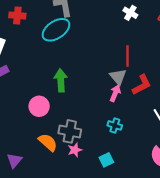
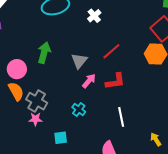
white cross: (130, 13) -> (94, 16), moved
red line: (128, 56) -> (111, 51), turned 30
gray triangle: (118, 77) -> (79, 61), moved
orange semicircle: (48, 142) -> (16, 91), moved

